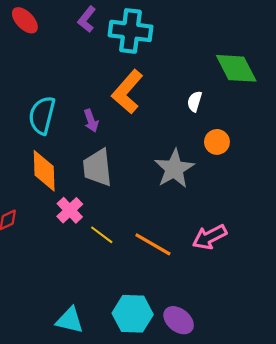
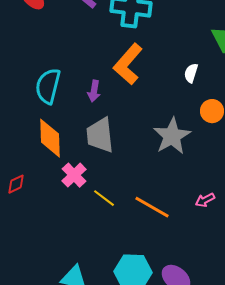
purple arrow: (91, 121) -> (94, 91), turned 30
pink arrow: (209, 237) -> (205, 200), size x0.6

